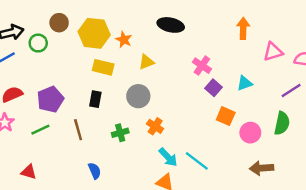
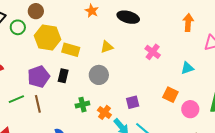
yellow hexagon: (94, 33) -> (47, 38), moved
orange star: (124, 40) -> (92, 11), moved
purple square: (214, 88) -> (133, 102), moved, turned 32
purple pentagon: (50, 99) -> (39, 77), moved
orange cross: (155, 126) -> (104, 112), moved
brown line: (78, 130) -> (38, 104), moved

